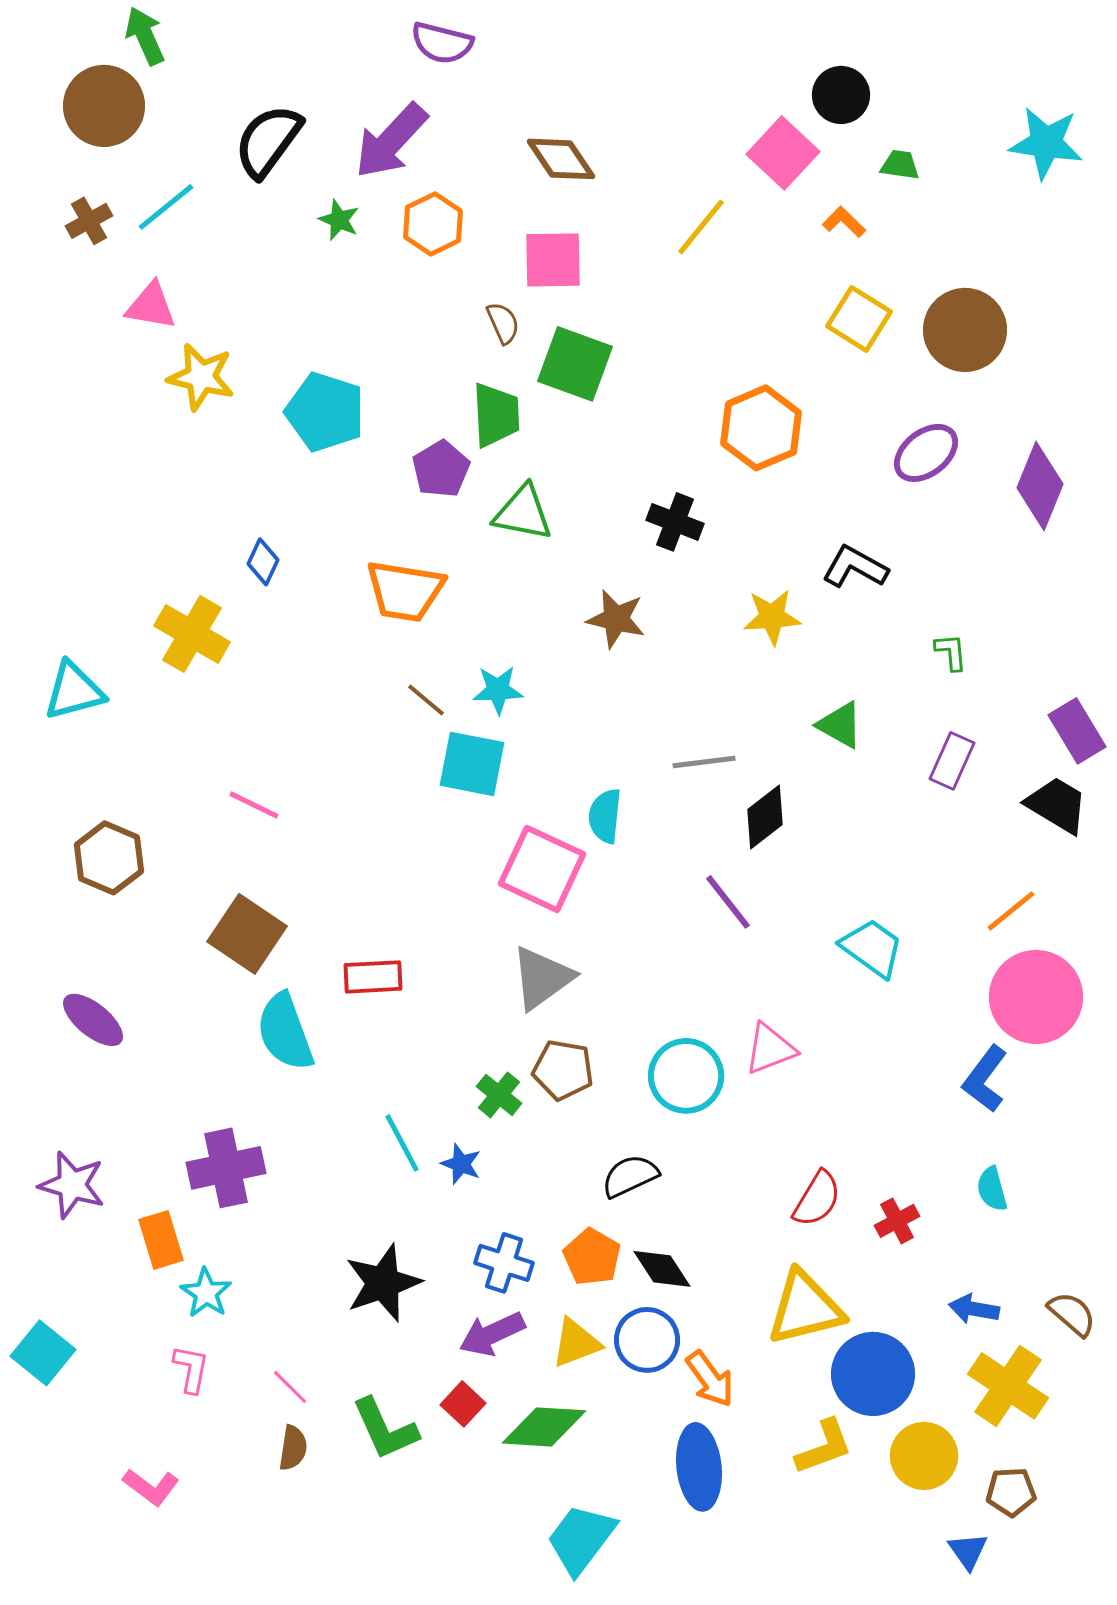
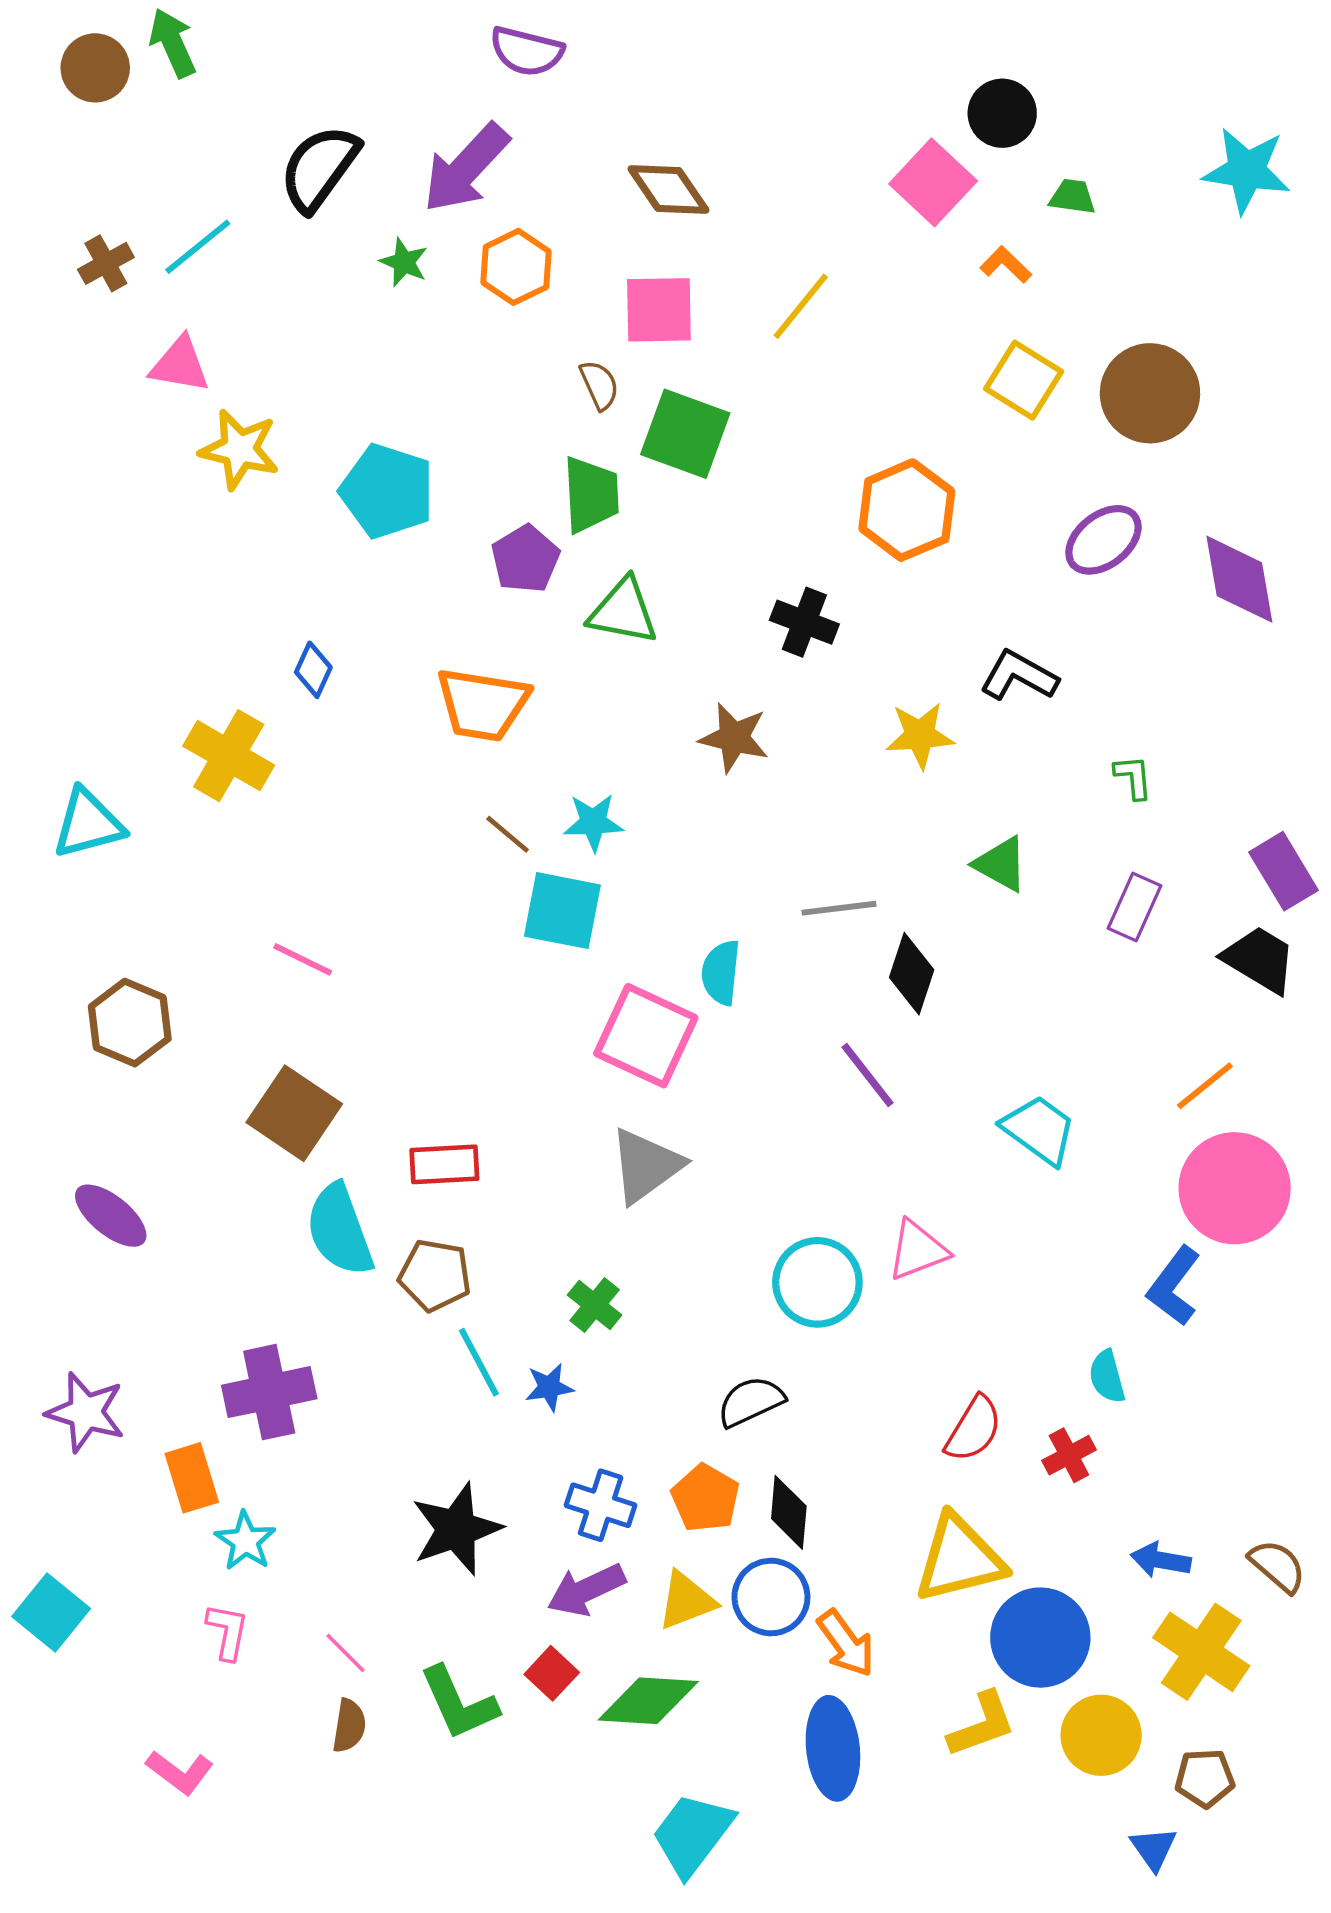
brown circle: (104, 106) -> (95, 68), moved, size x0.7
yellow line: (701, 227) -> (801, 306), moved
purple diamond: (1040, 486) -> (1239, 579), turned -32
black diamond: (765, 817) -> (912, 974), turned -34
brown pentagon: (563, 1070) -> (435, 1275), moved
blue star: (461, 1164) -> (549, 1387), turned -30
cyan semicircle: (992, 1189) -> (1107, 1377), moved
black diamond: (662, 1269) -> (789, 1512), turned 38

